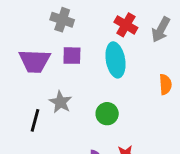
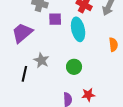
purple square: (72, 56) -> (55, 19), moved
purple trapezoid: (35, 61) -> (22, 33), turned 140

